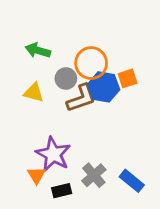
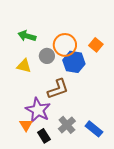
orange square: (128, 78) -> (96, 45), moved, turned -32
brown L-shape: (81, 98) -> (58, 89), moved
black rectangle: (62, 191) -> (44, 136), turned 72

